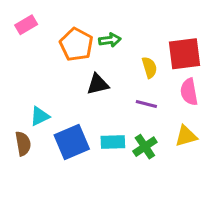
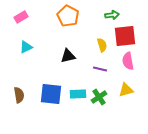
green arrow: (110, 40) -> (112, 15), moved
orange pentagon: (76, 45) -> (68, 16), moved
cyan triangle: (40, 116) -> (26, 47), moved
blue square: (72, 142) -> (51, 94), turned 30

